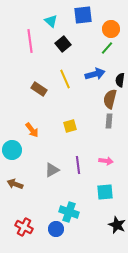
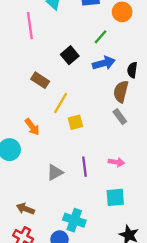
black square: (63, 44) -> (70, 55), moved
green line: (107, 48) -> (100, 37), moved
yellow line: (65, 79) -> (61, 103), moved, turned 54
gray rectangle: (109, 121) -> (120, 117), turned -40
brown arrow: (15, 184) -> (25, 209), moved

